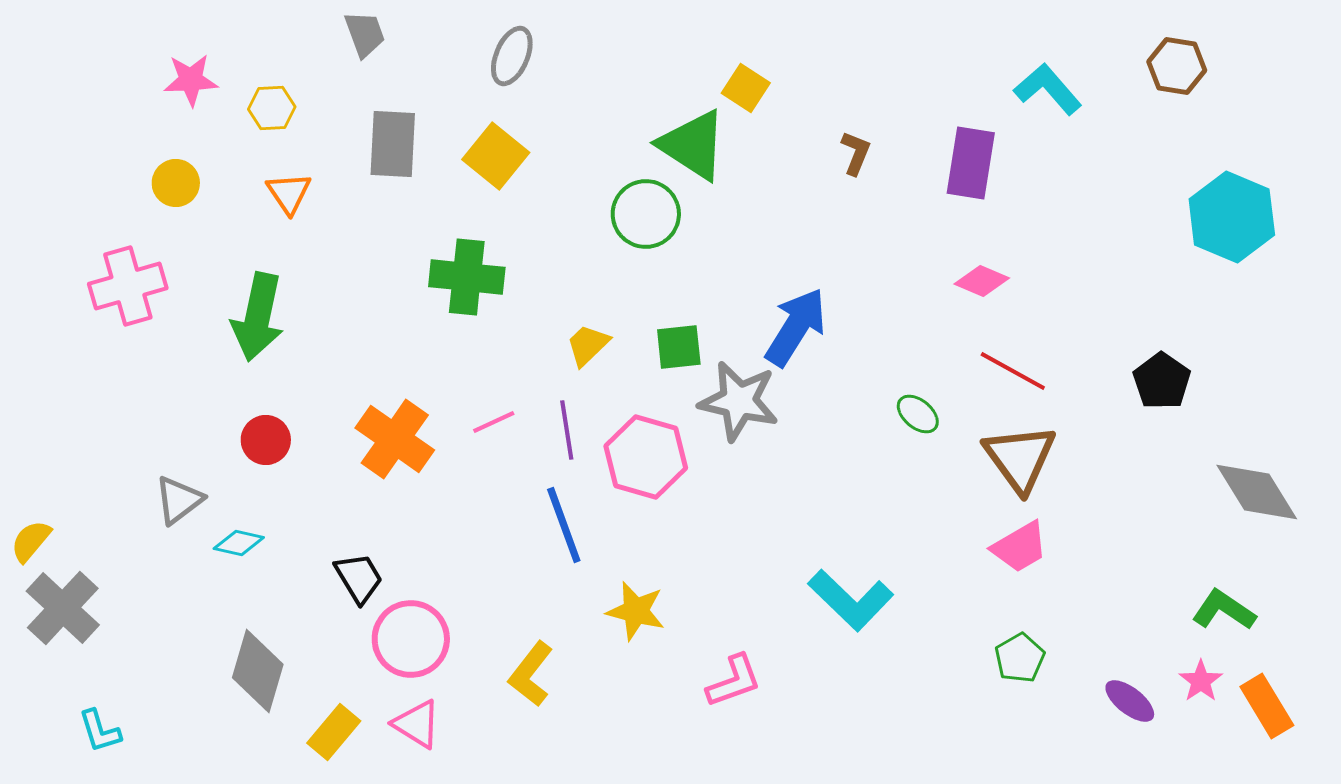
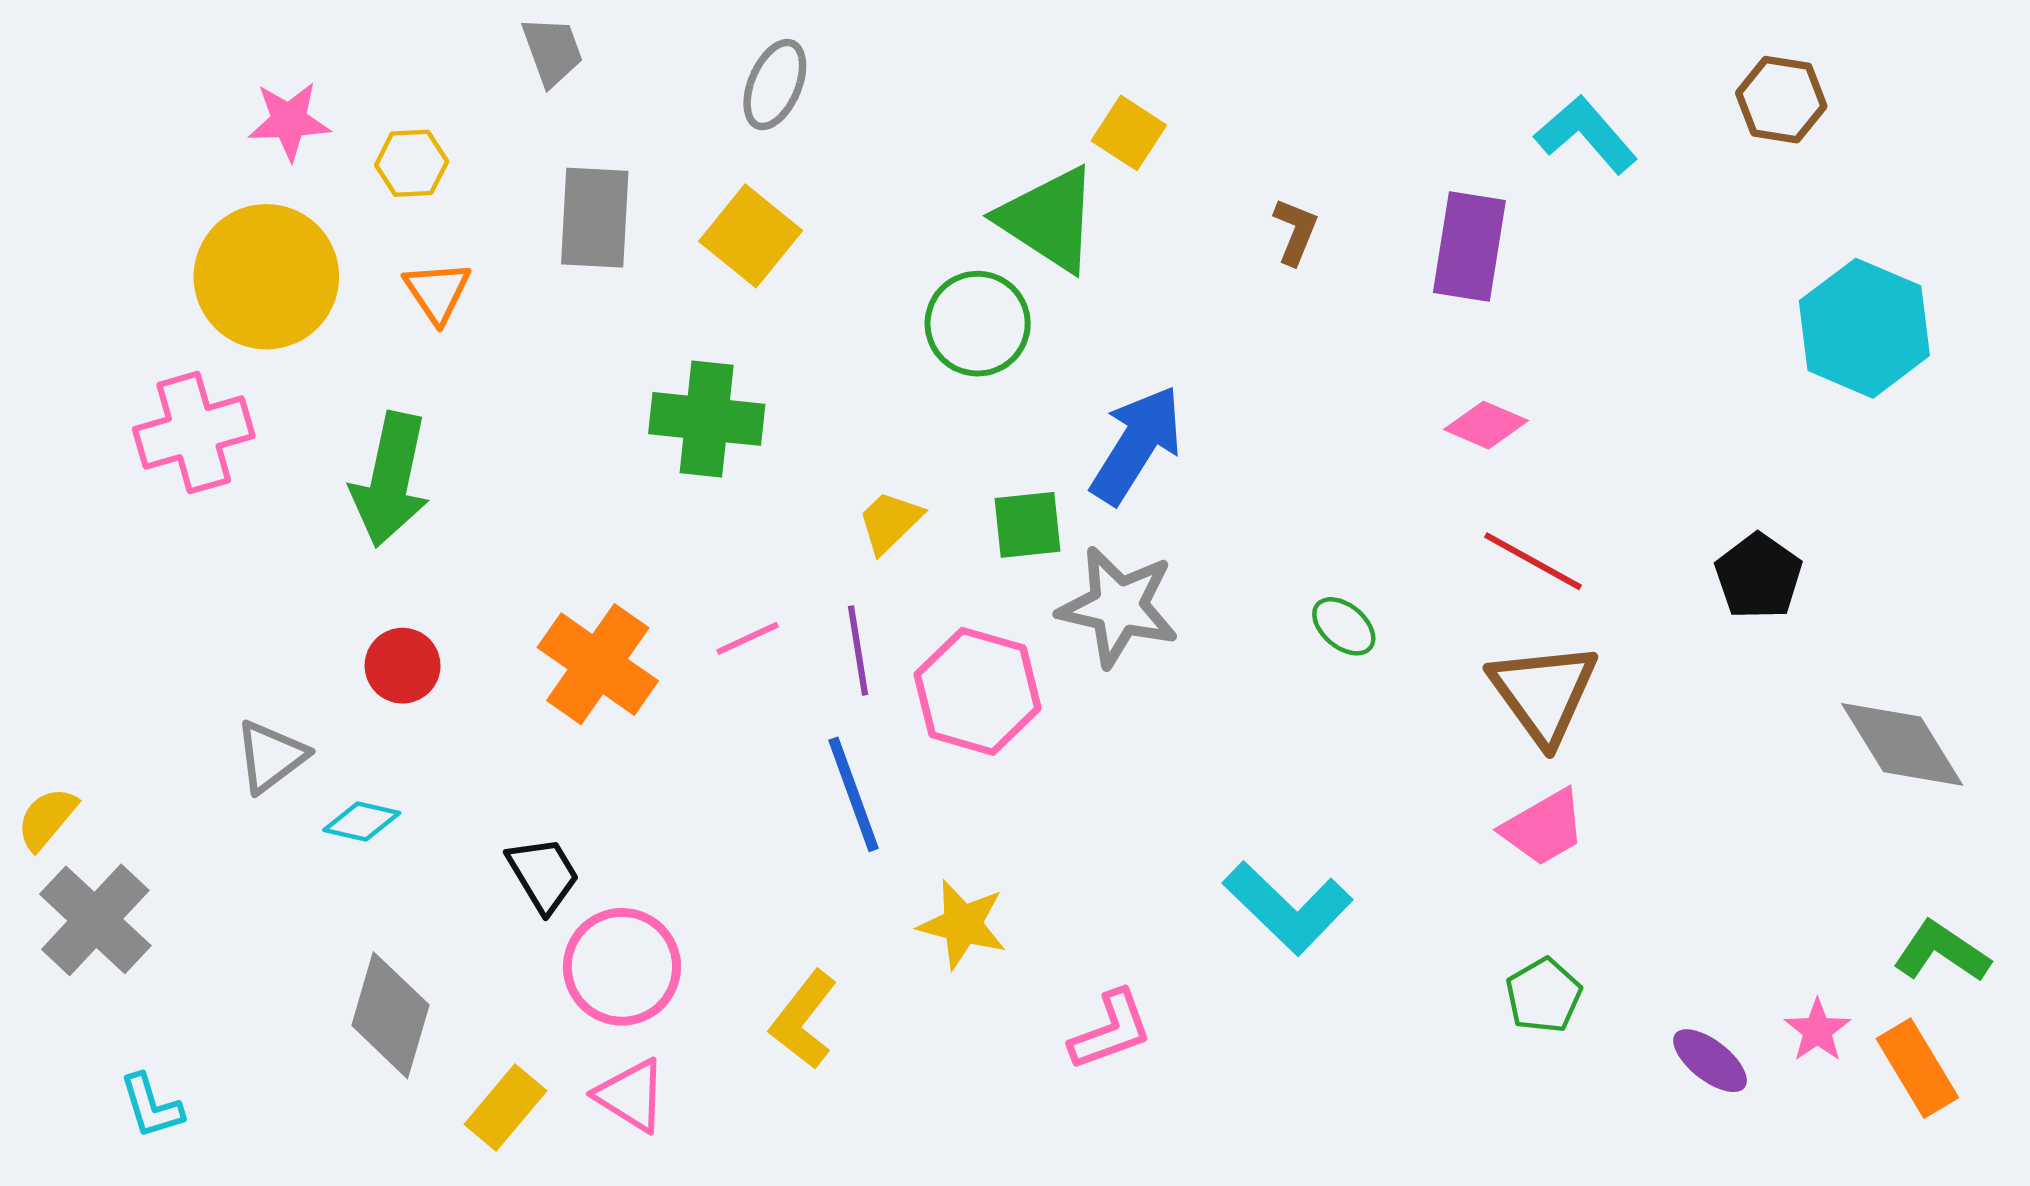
yellow circle: (176, 183) -> (266, 277), size x2.0
blue arrow: (796, 327) -> (1136, 445), moved
green ellipse: (918, 414) -> (1344, 626), moved
green L-shape: (1224, 610) -> (1942, 952), moved

